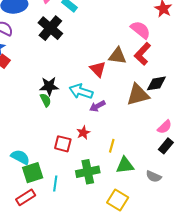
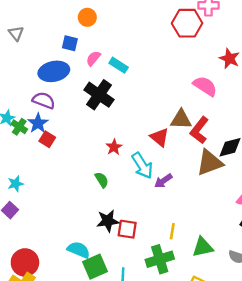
red L-shape: (143, 54) -> (199, 130), moved
black star: (49, 86) -> (108, 221), moved
cyan arrow: (81, 91) -> (142, 166), turned -135
red star: (83, 133) -> (114, 147), moved
yellow line: (112, 146) -> (172, 231), moved

